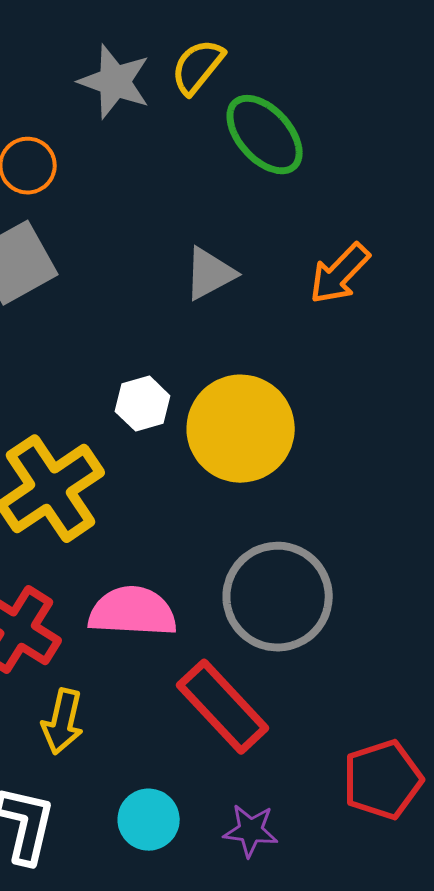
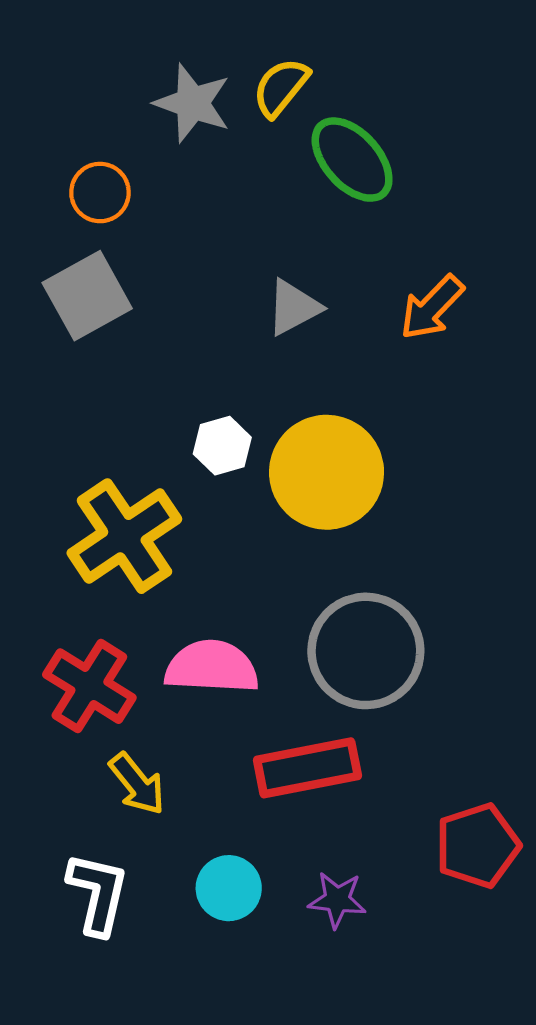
red rectangle: (223, 707) -> (307, 768), turned -58
yellow arrow: (63, 722) -> (137, 784), turned -52

